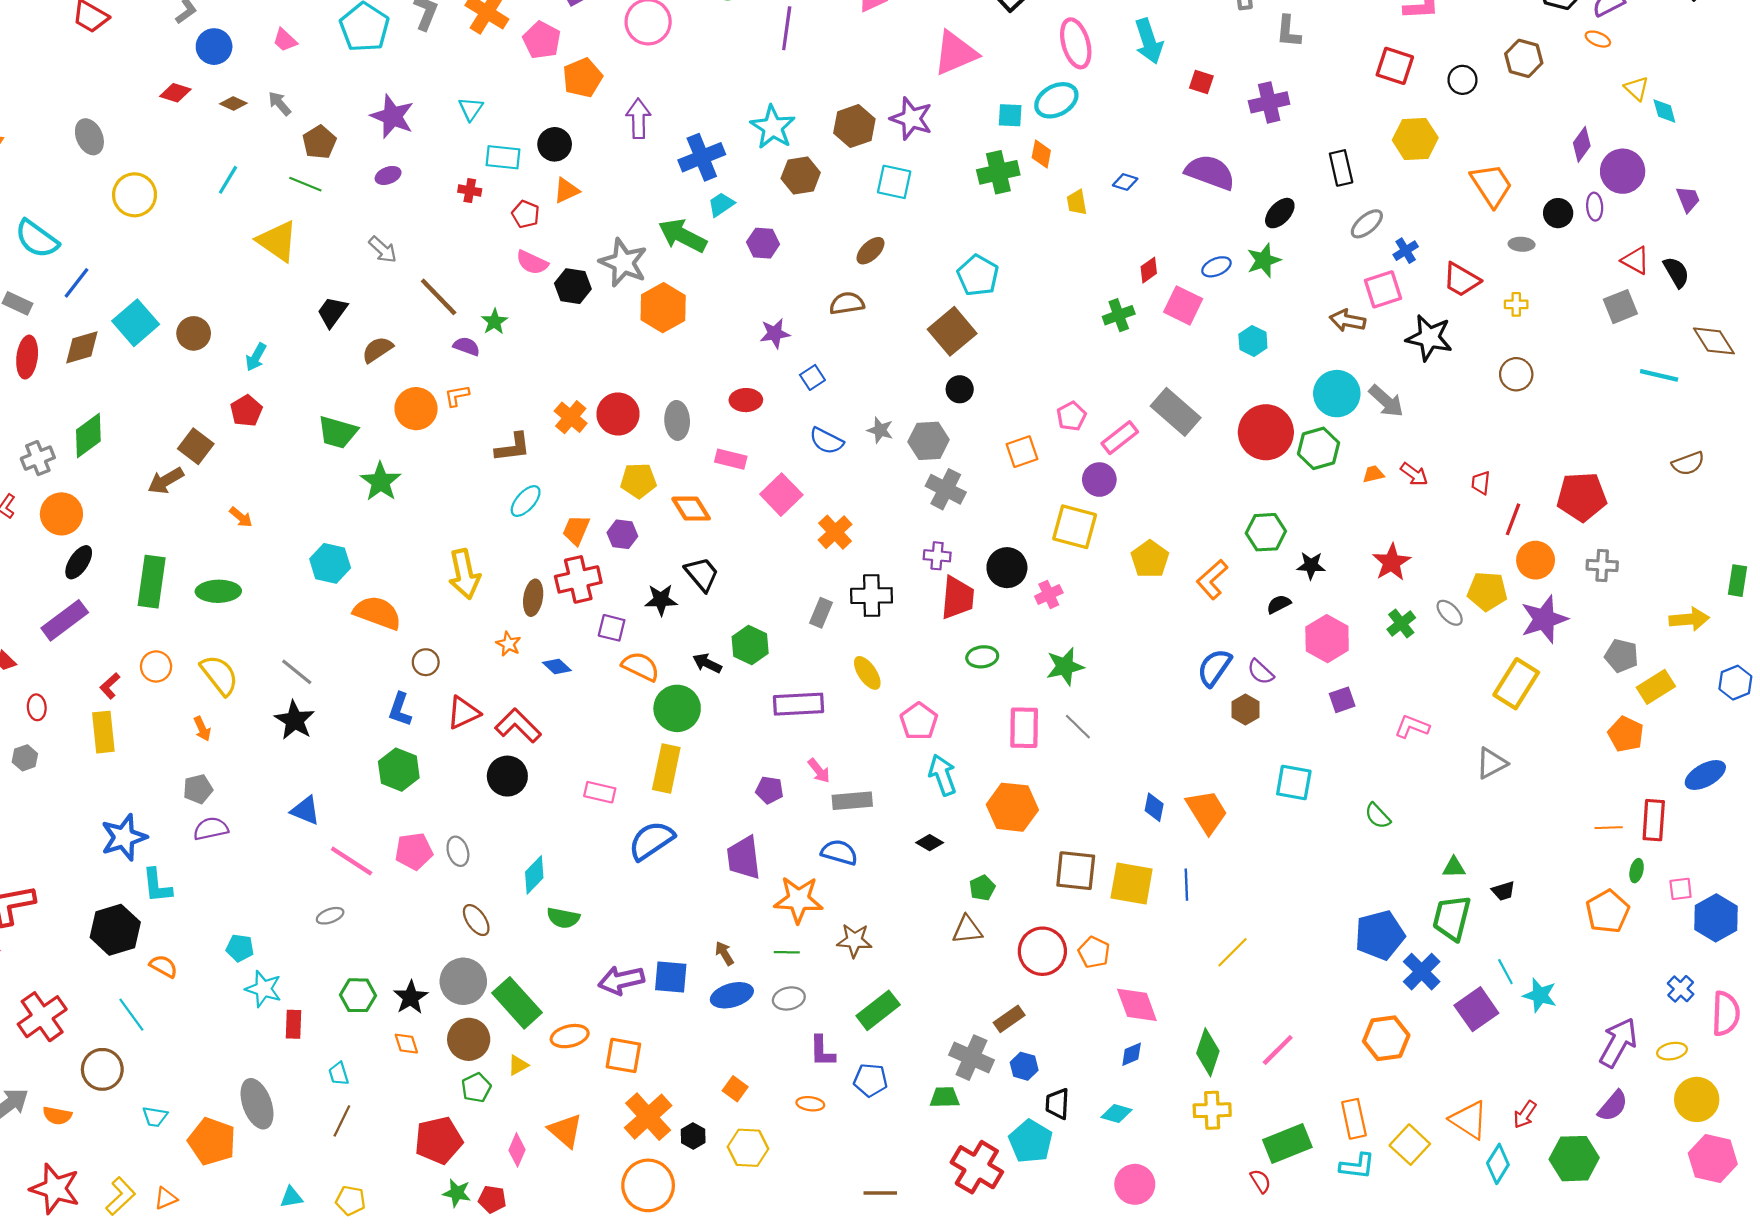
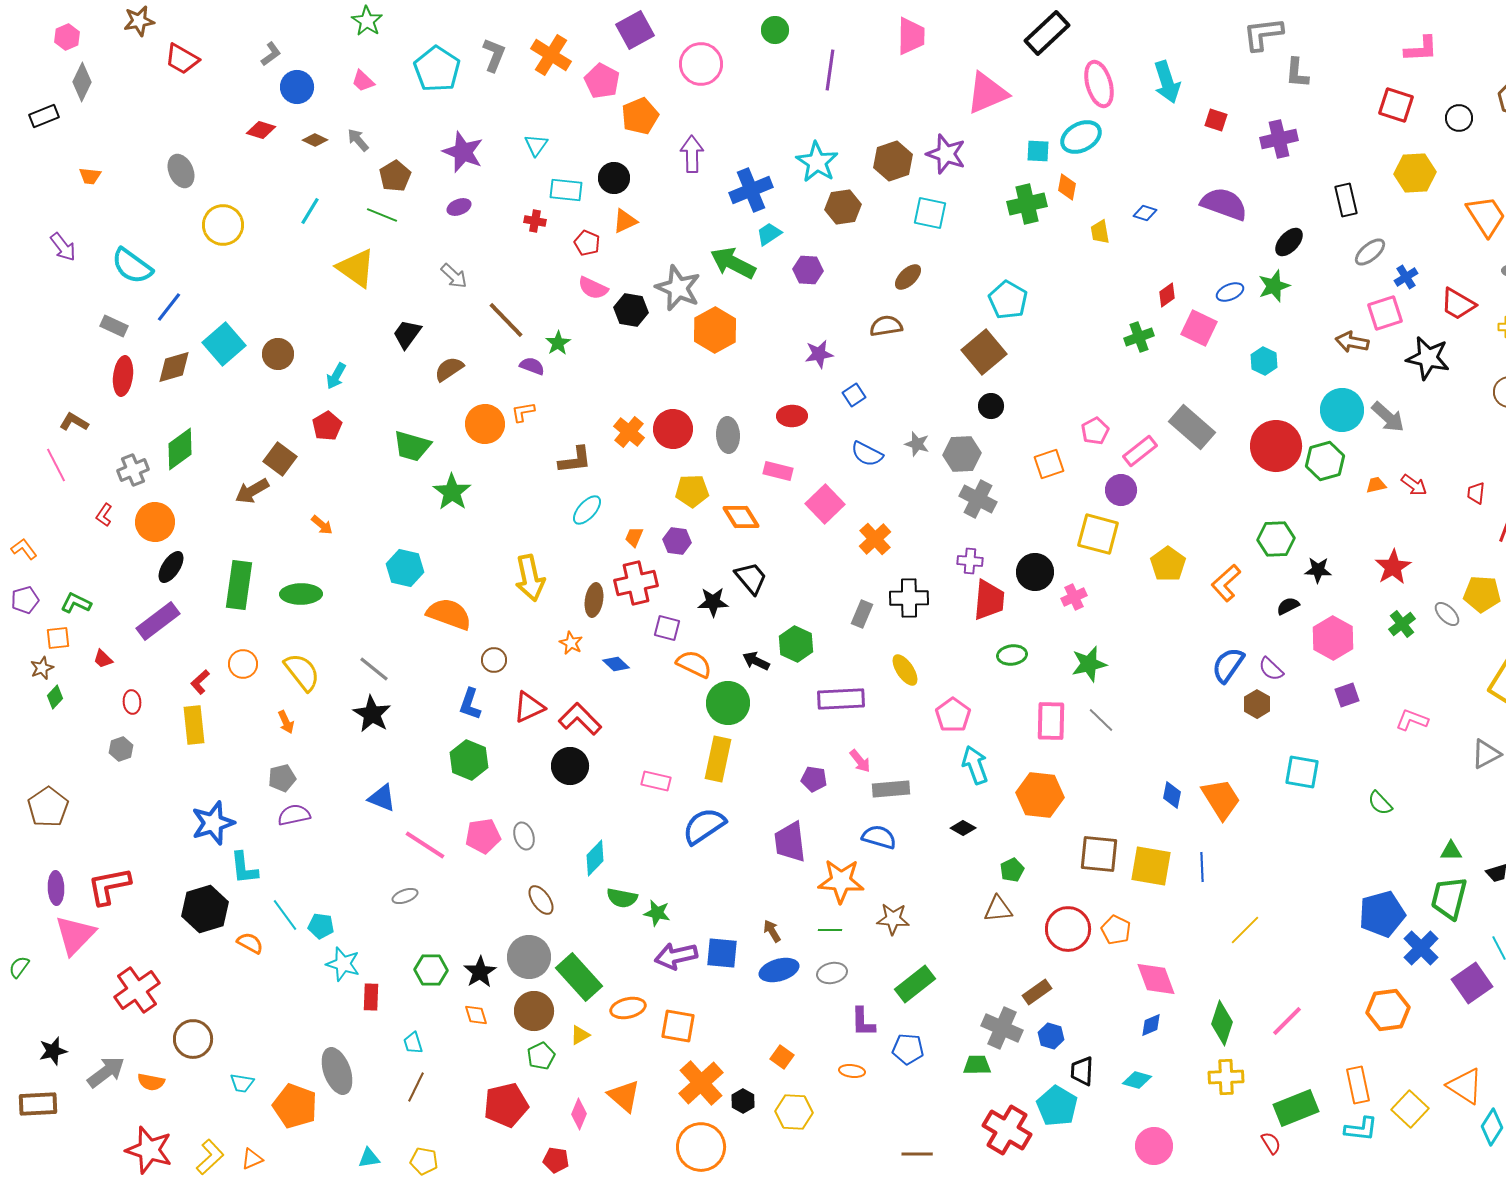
orange trapezoid: (576, 530) -> (634, 537), size x0.7
cyan line: (131, 1015) -> (285, 915), moved
green star: (457, 1193) -> (657, 913), moved

